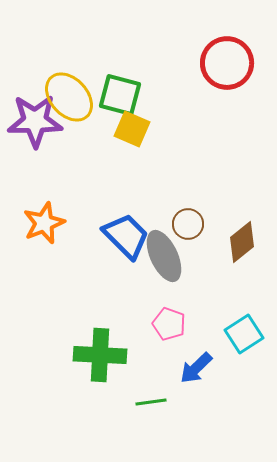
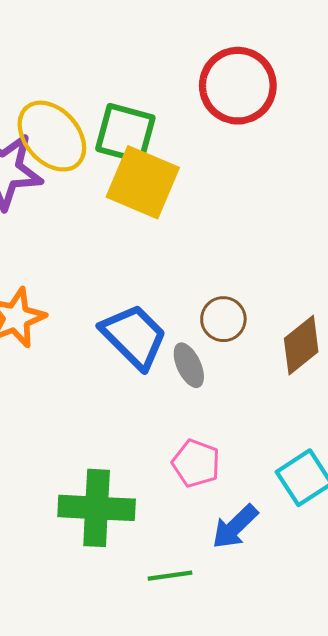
red circle: (227, 63) -> (238, 86), moved
yellow square: (132, 129) -> (143, 182), size x1.4
gray ellipse: (164, 256) -> (189, 365), size x0.6

